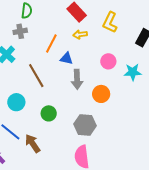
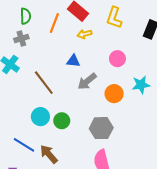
orange line: (51, 43) -> (54, 23), moved
cyan star: (133, 72) -> (141, 85), moved
gray arrow: (77, 79) -> (87, 81), turned 60
cyan circle: (16, 102) -> (40, 117), moved

